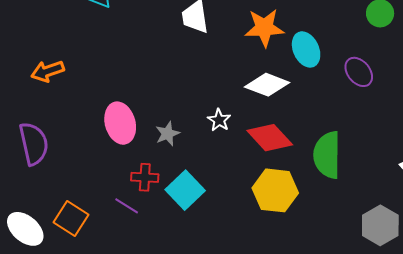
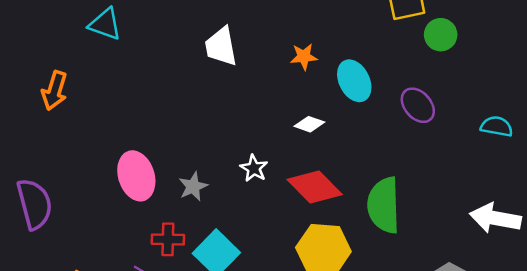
orange star: (264, 28) -> (304, 57), size x0.6
orange arrow: (48, 71) -> (55, 91), moved, turned -52
white diamond: (267, 85) -> (309, 124), size x0.6

